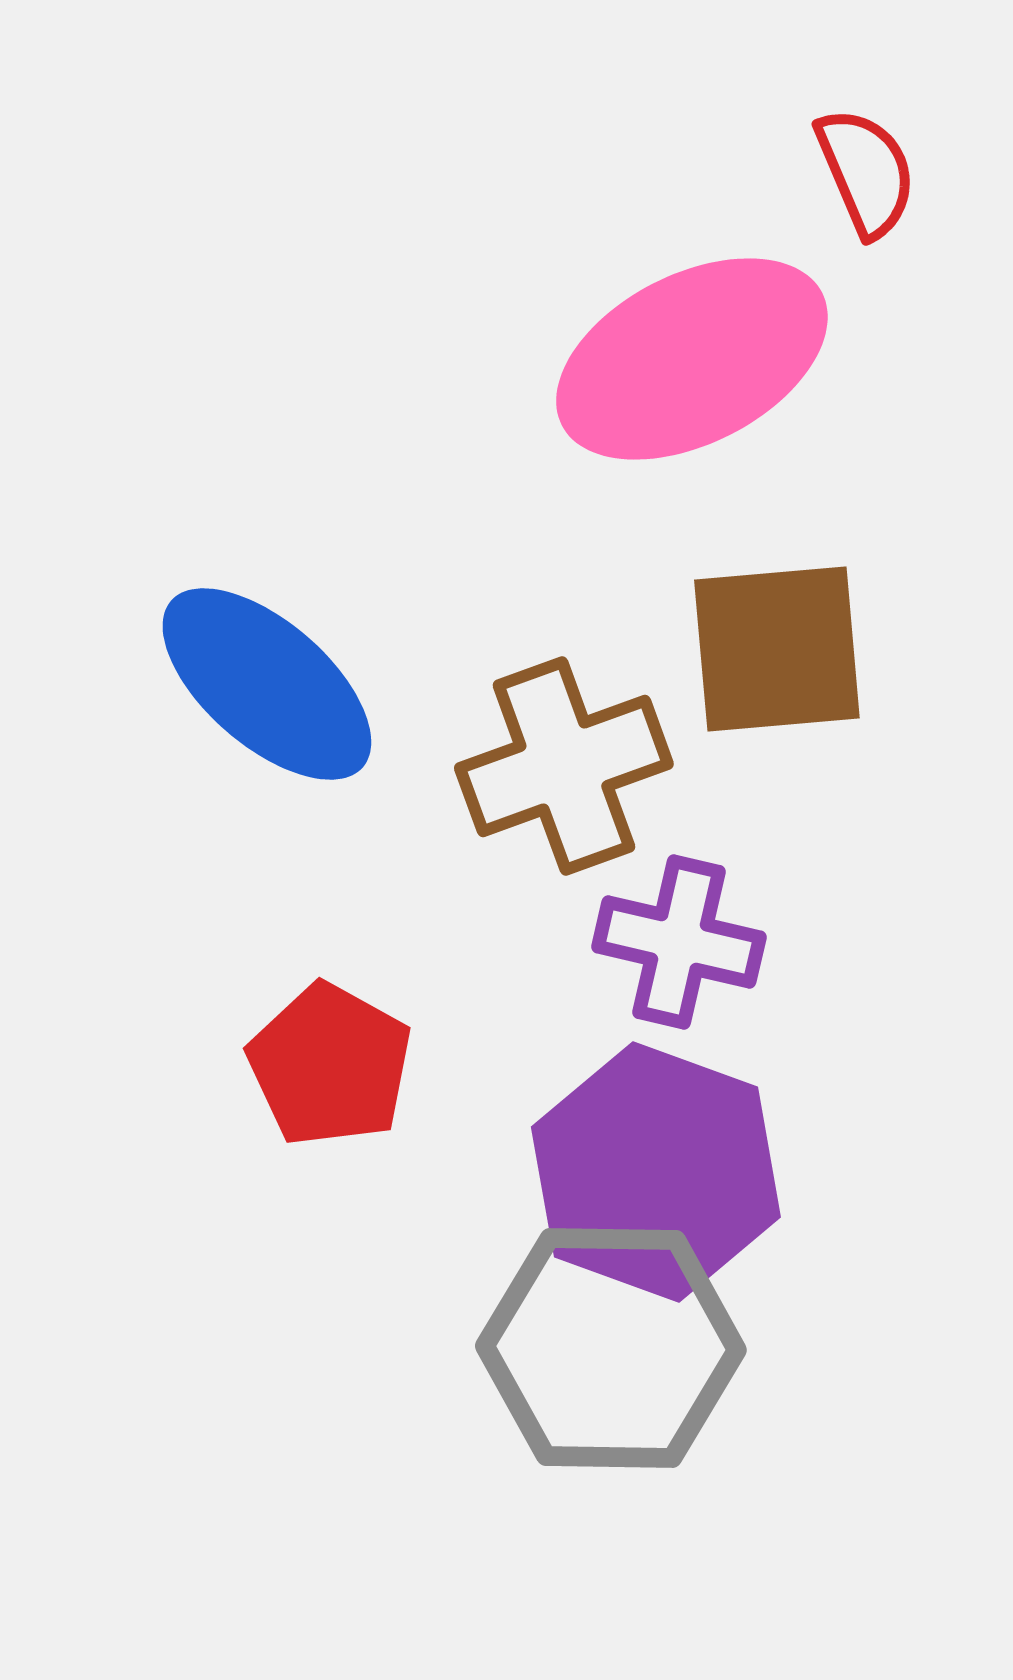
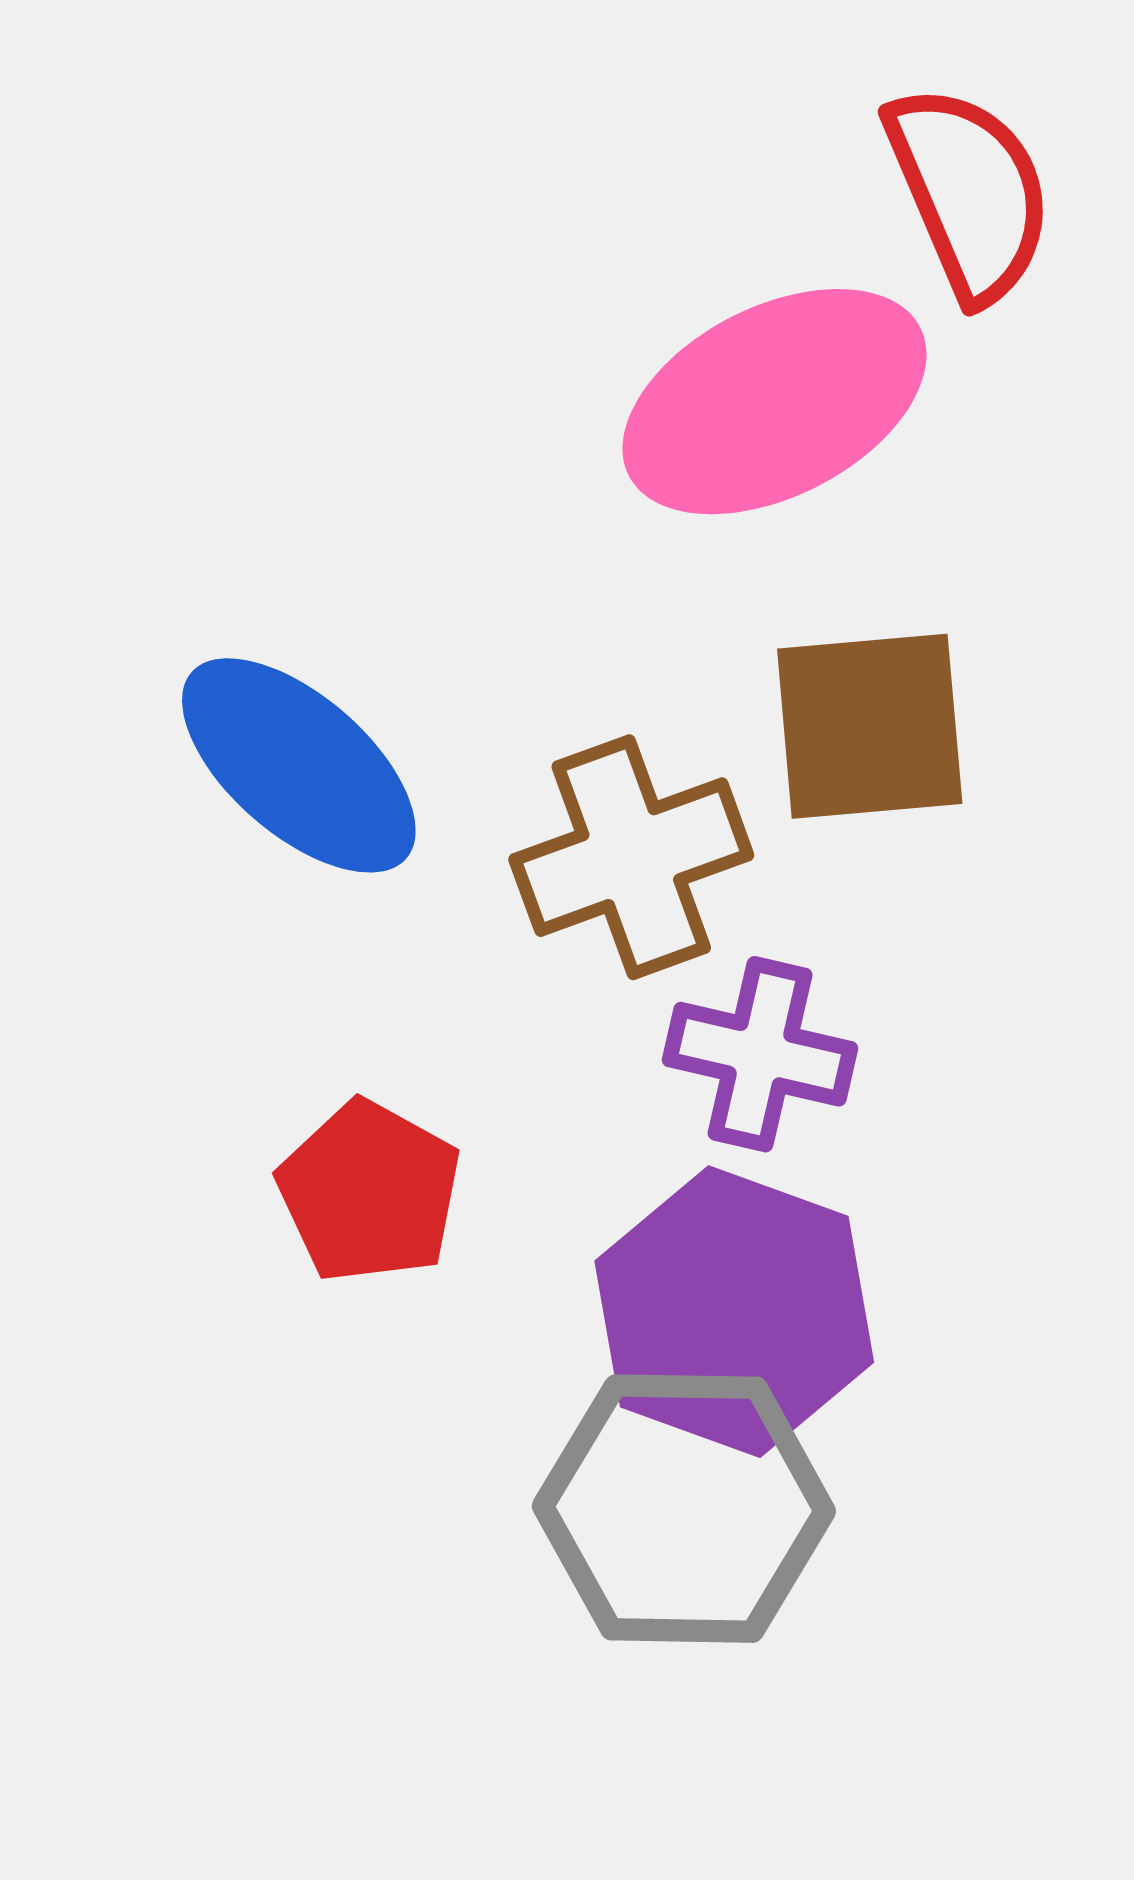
red semicircle: (866, 172) -> (969, 192), size x1.5

